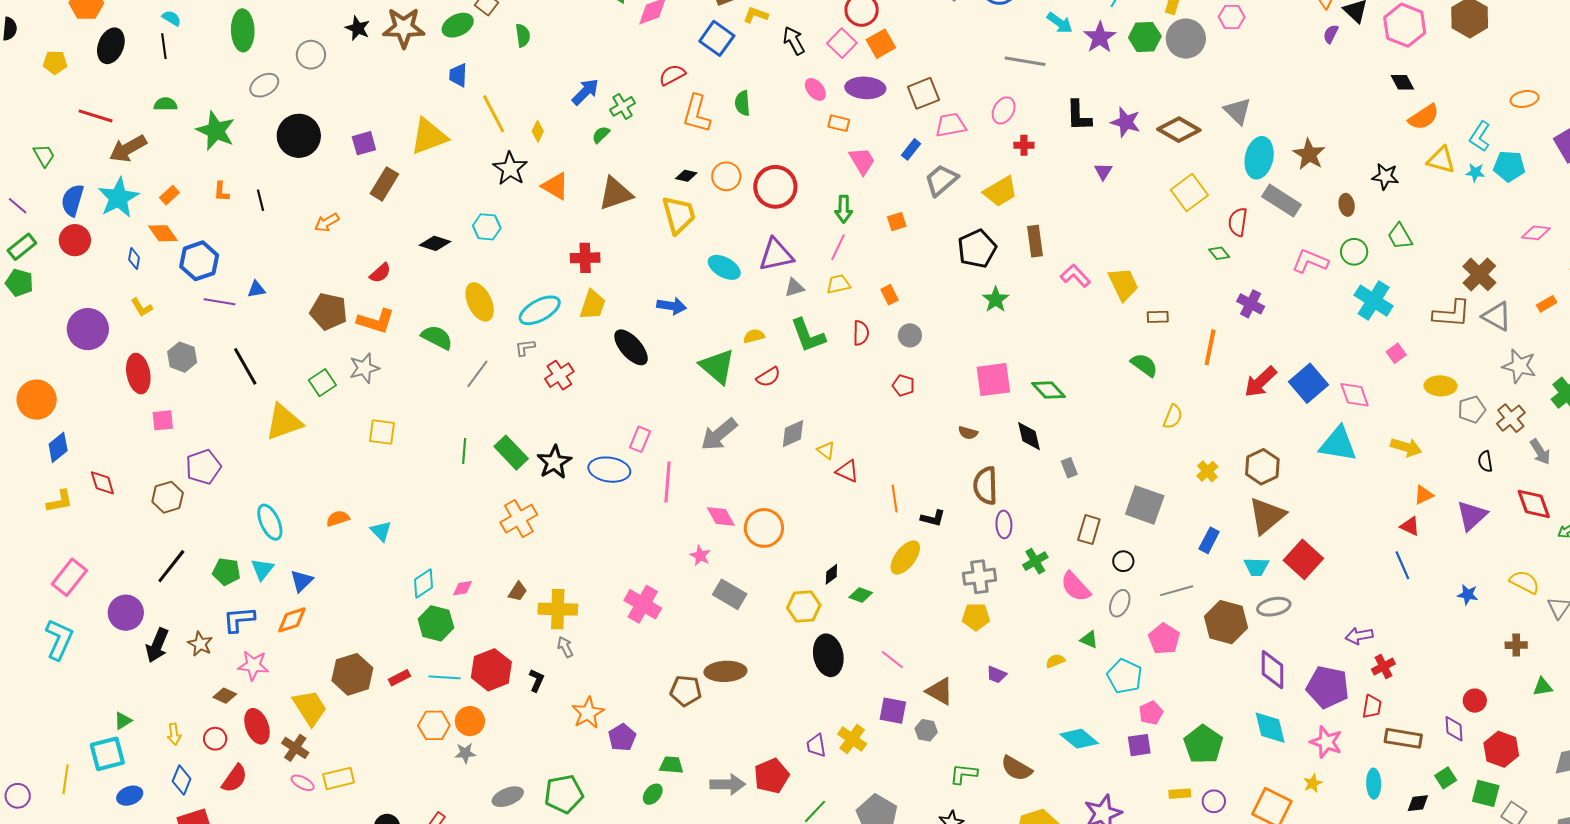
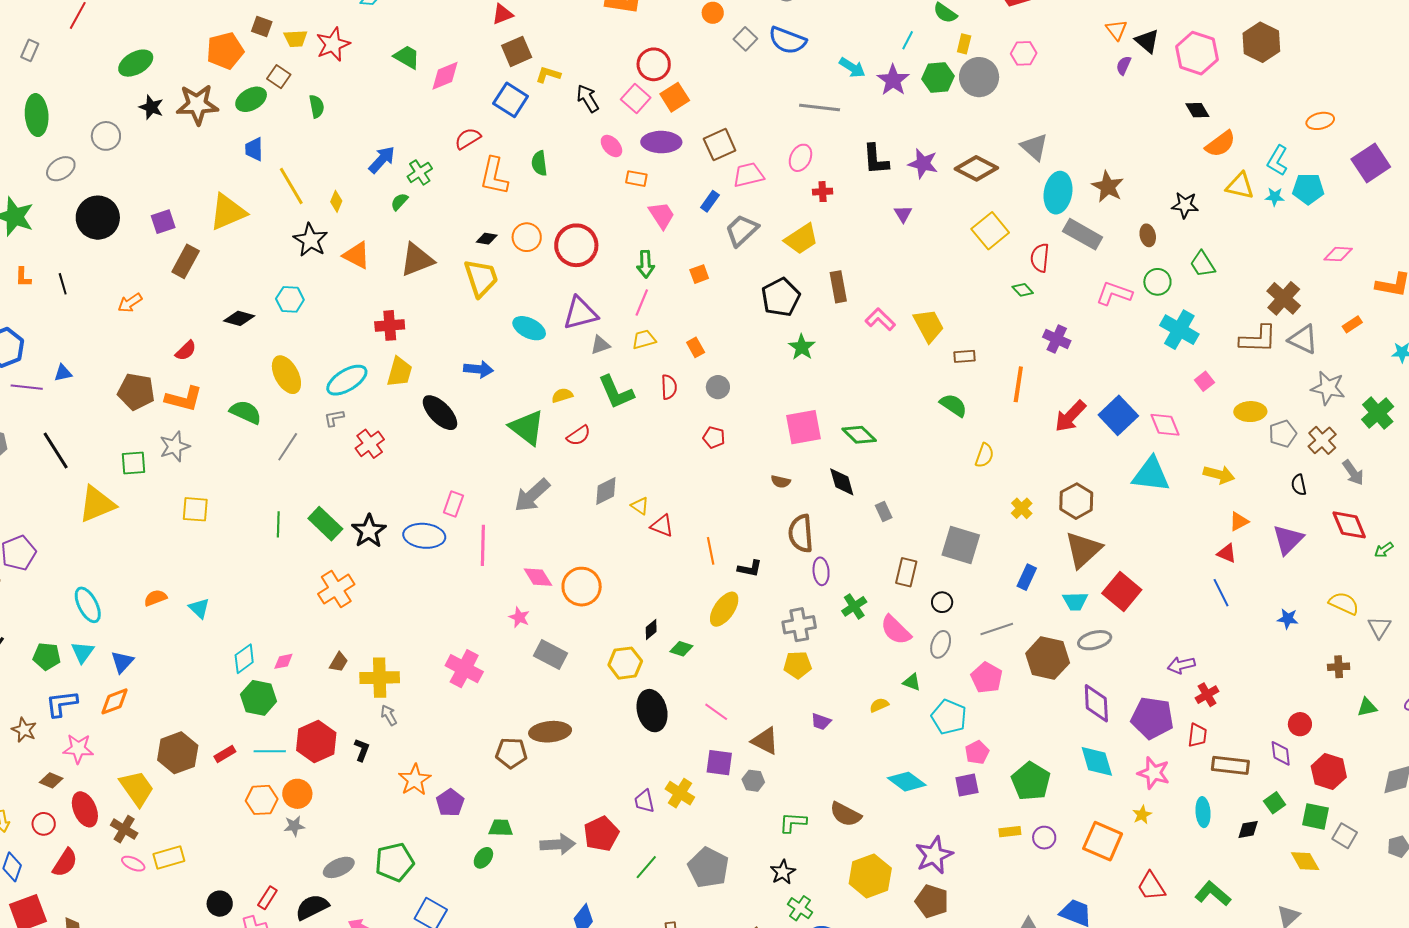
green square: (322, 383) -> (133, 463), turned 32

